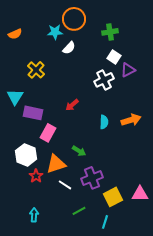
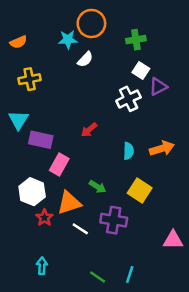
yellow cross: (36, 70) -> (30, 79), moved, turned 36
purple cross: (92, 178) -> (114, 220), turned 30
yellow square: (113, 197) -> (140, 190), moved, turned -30
green line: (79, 211) -> (98, 277), moved, turned 64

